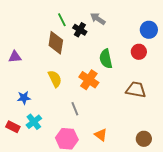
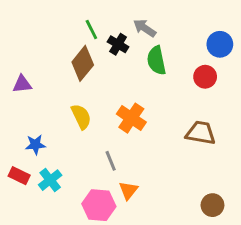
brown diamond: (56, 43) -> (83, 63), turned 30
green semicircle: (106, 59) -> (156, 60), moved
red rectangle: (13, 127) -> (19, 176), moved
orange triangle: (101, 135) -> (128, 190), moved, turned 32

